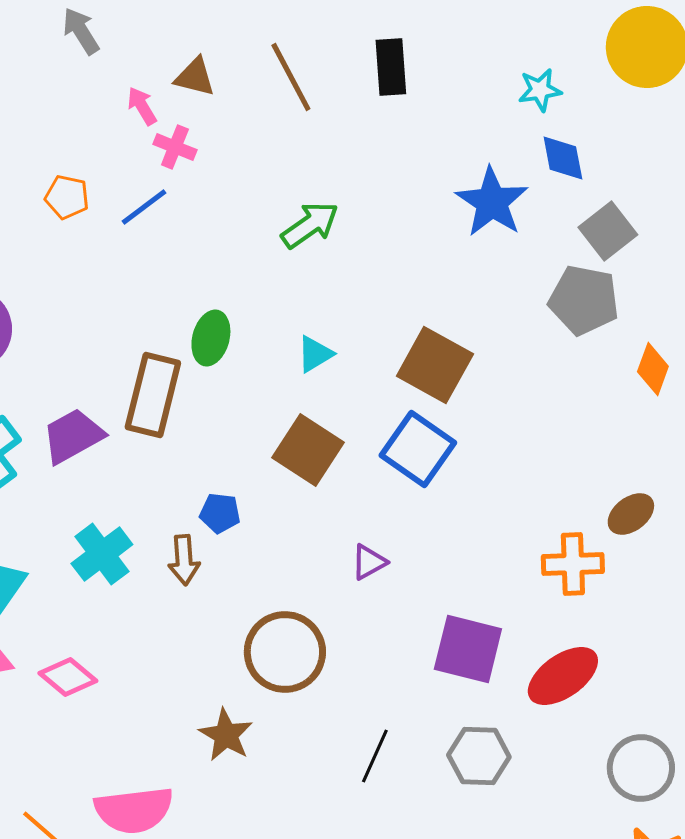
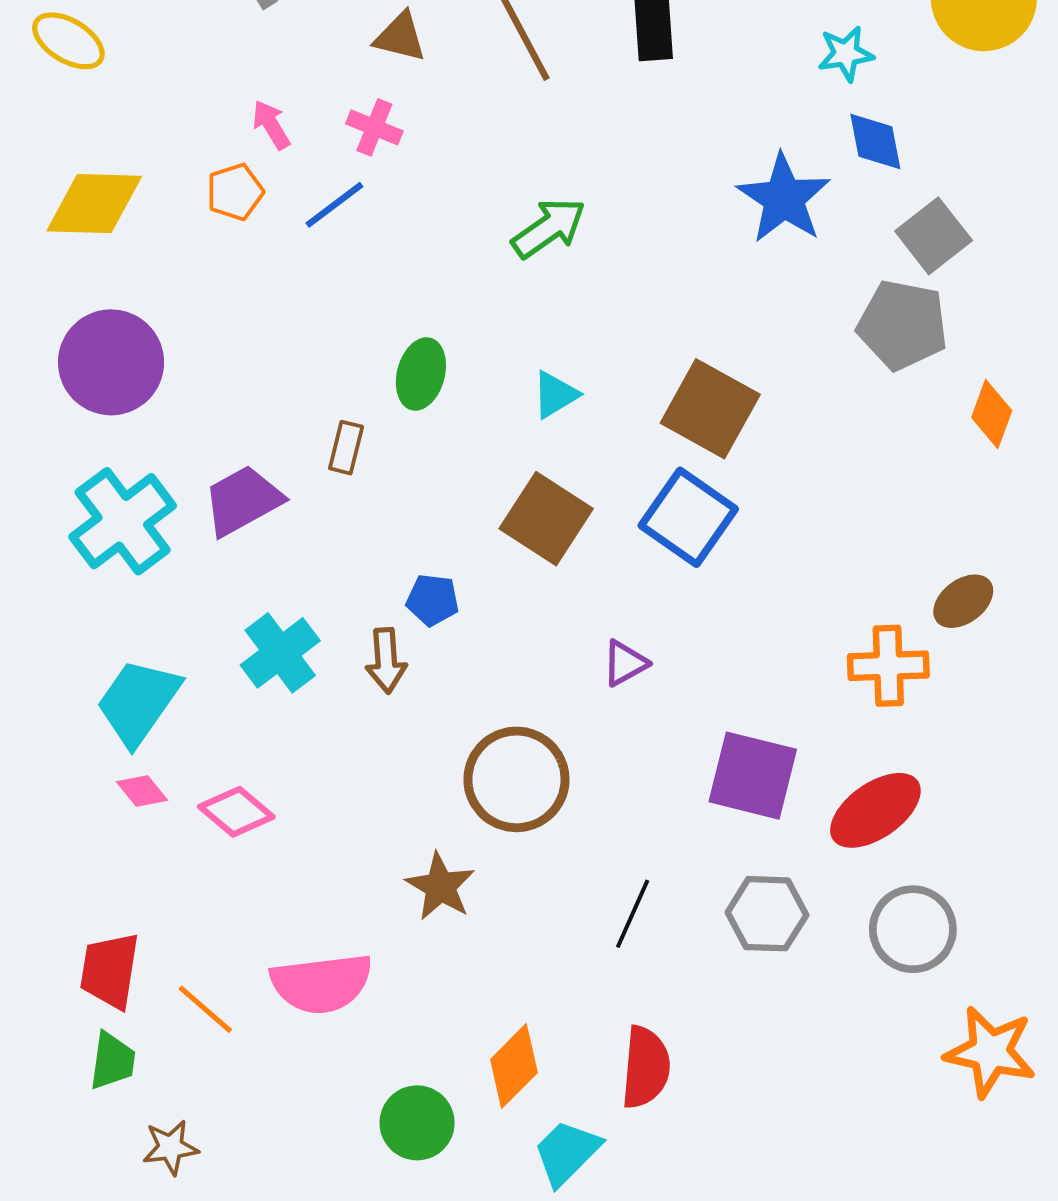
pink arrow: (142, 106) -> (271, 125), moved
orange pentagon: (67, 197) -> (235, 192), turned -30
brown rectangle: (153, 395) -> (346, 448), size x0.5
gray circle: (641, 768) -> (913, 929), moved

